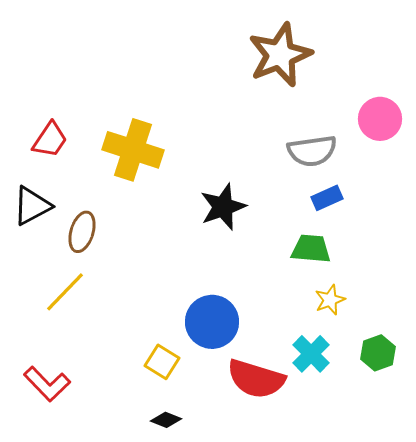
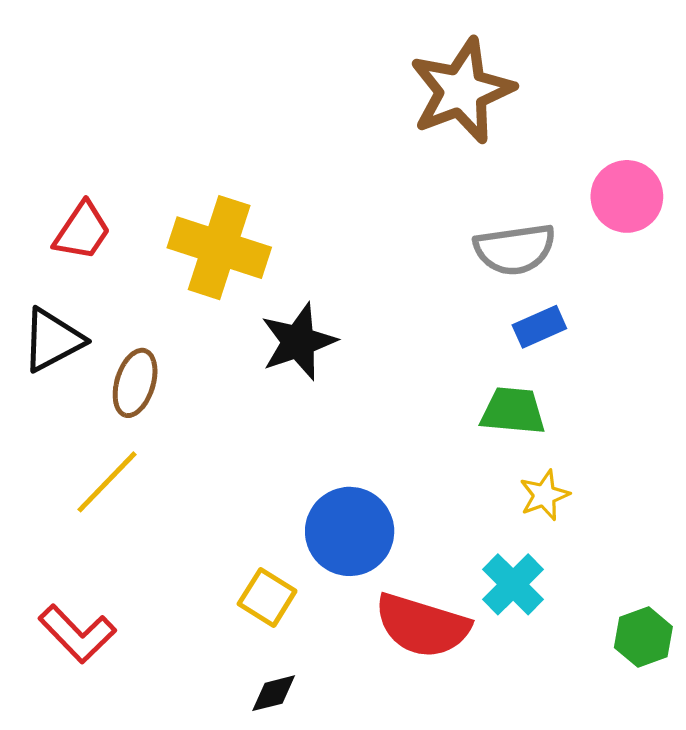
black star: (223, 207) -> (298, 342), moved
green hexagon: (378, 353) -> (643, 637), moved
black diamond: (166, 420) -> (274, 693), turned -36

